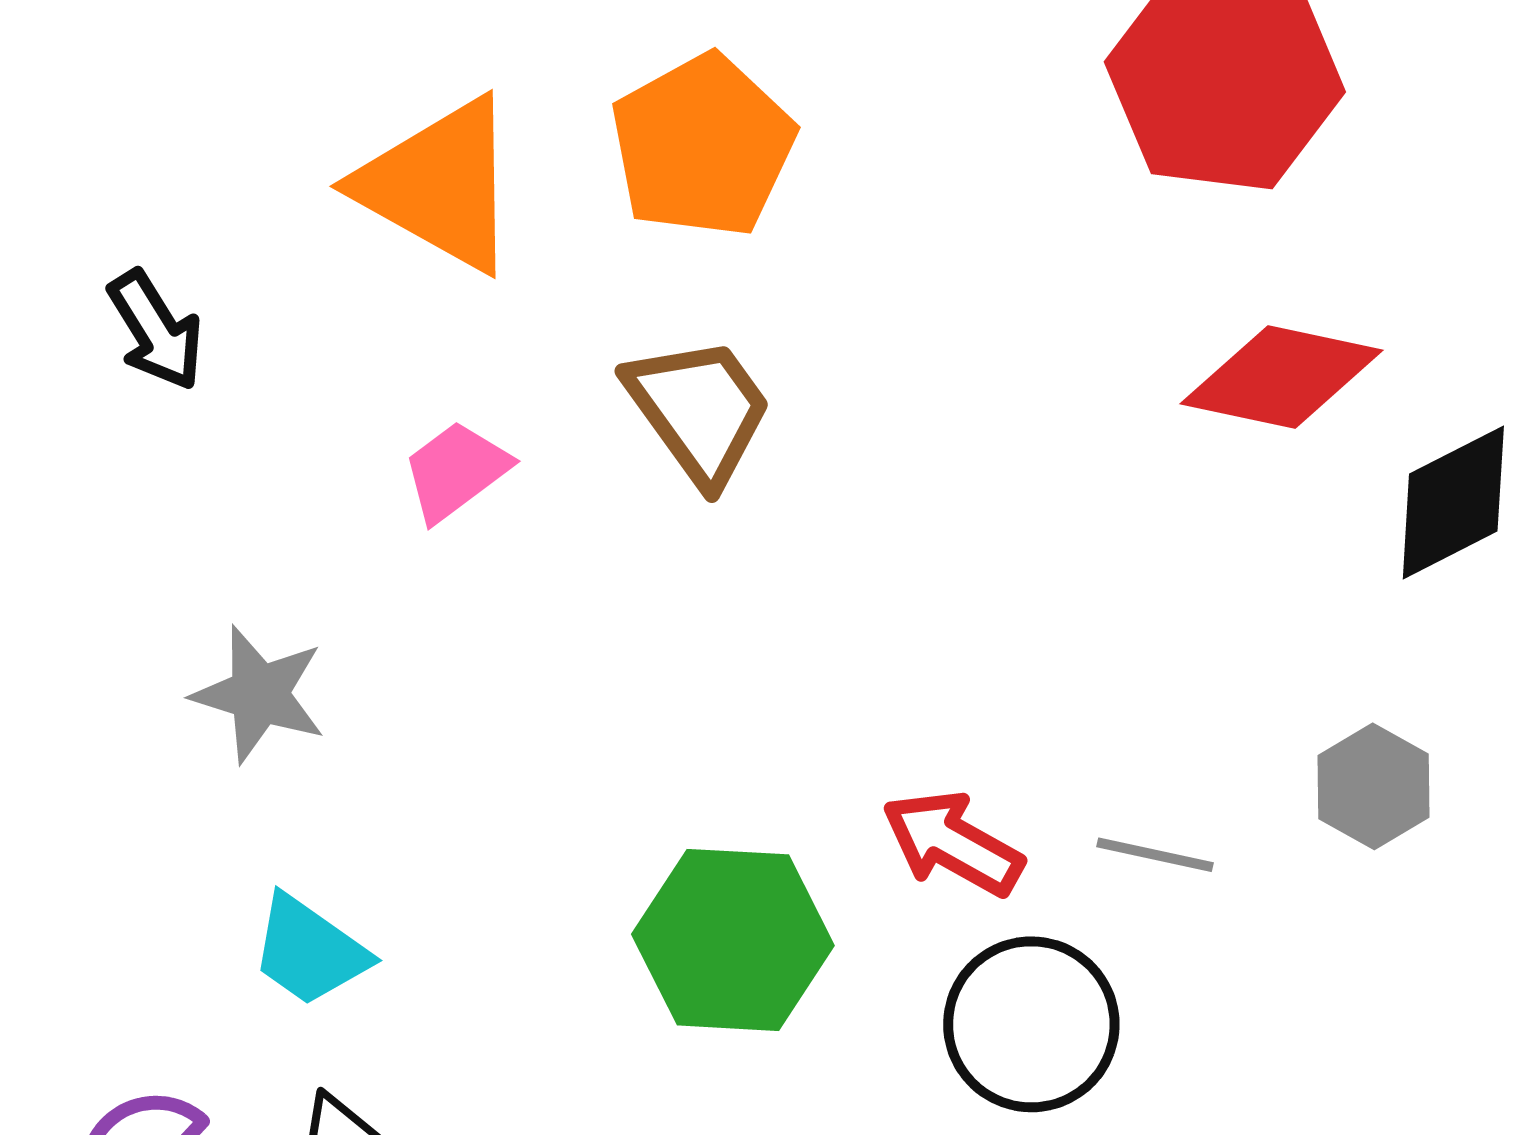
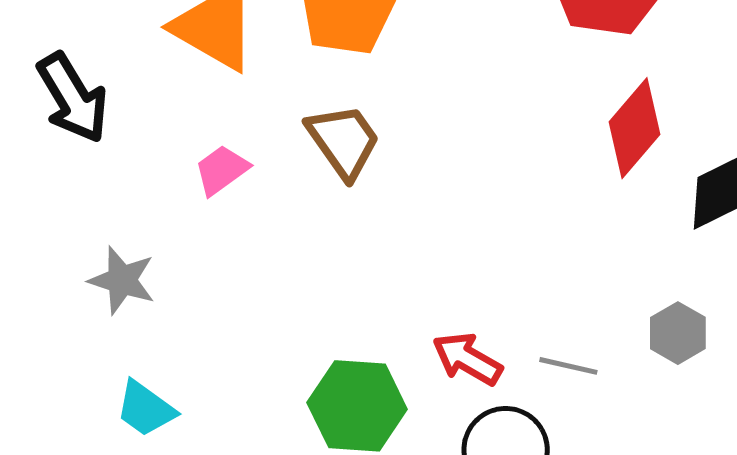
black arrow: (156, 330) -> (73, 98), size x1.5
red diamond: (1282, 377) -> (634, 128), turned -62

